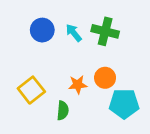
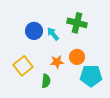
blue circle: (42, 30) -> (34, 31), moved
cyan arrow: (74, 33) -> (53, 34), moved

